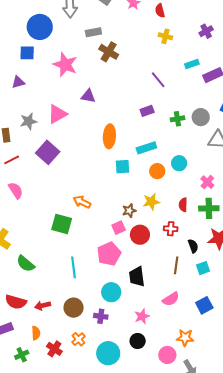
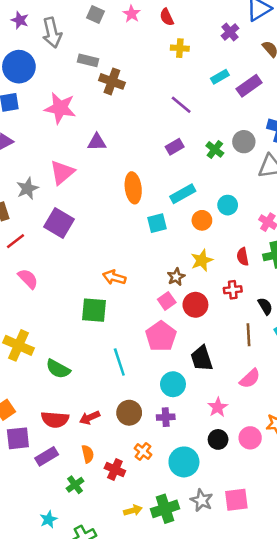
gray rectangle: (93, 32) -> (88, 60), turned 35
green cross: (177, 119) -> (215, 149), turned -32
pink circle: (167, 355) -> (250, 438), moved

